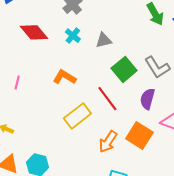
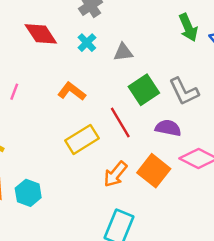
purple semicircle: (147, 99) -> (168, 128), turned 80

